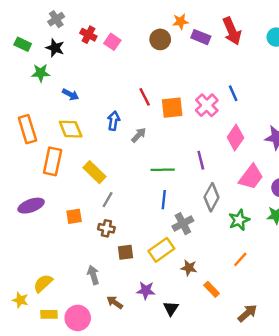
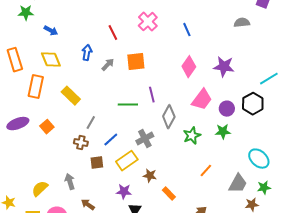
pink cross: (207, 105) -> (148, 22), moved
orange square: (172, 108) -> (136, 62), moved
purple line: (201, 160) -> (152, 95), moved
green line: (163, 170) -> (128, 105), moved
gray line: (108, 200) -> (91, 123), moved
blue line: (164, 200) -> (111, 140), moved, turned 42
orange square: (74, 216) -> (47, 127), moved, turned -32
orange line: (240, 259) -> (206, 171), moved
yellow semicircle: (43, 283) -> (40, 189), moved
purple star: (146, 290) -> (124, 192), moved

